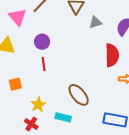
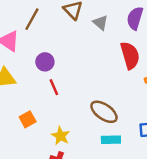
gray triangle: (95, 22) -> (100, 23), turned -48
cyan rectangle: (63, 117) -> (111, 140), moved

